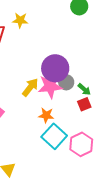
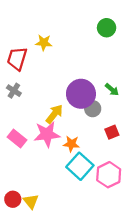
pink star: (50, 86) -> (47, 134), moved
green arrow: (84, 89) -> (112, 89), moved

